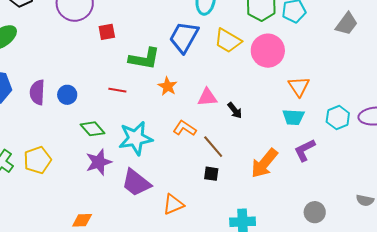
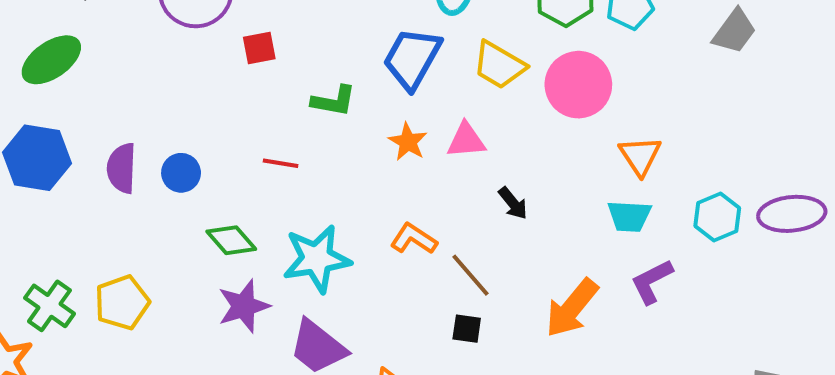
green L-shape: (144, 59) -> (334, 101), size x0.7
orange star: (168, 86) -> (408, 142), moved
pink triangle: (207, 97) -> (466, 140), moved

